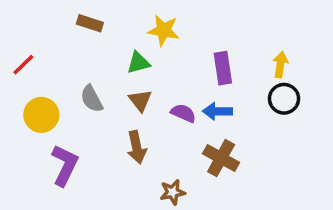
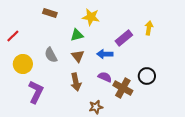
yellow arrow: (280, 65) -> (149, 28), moved
purple rectangle: (223, 68) -> (124, 38), turned 60
black circle: (284, 99) -> (147, 76), moved
blue arrow: (217, 111) -> (105, 54), moved
purple semicircle: (183, 113) -> (105, 77), moved

